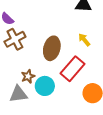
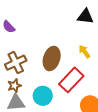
brown cross: (15, 39) -> (16, 63), moved
brown star: (28, 76) -> (14, 86), moved

